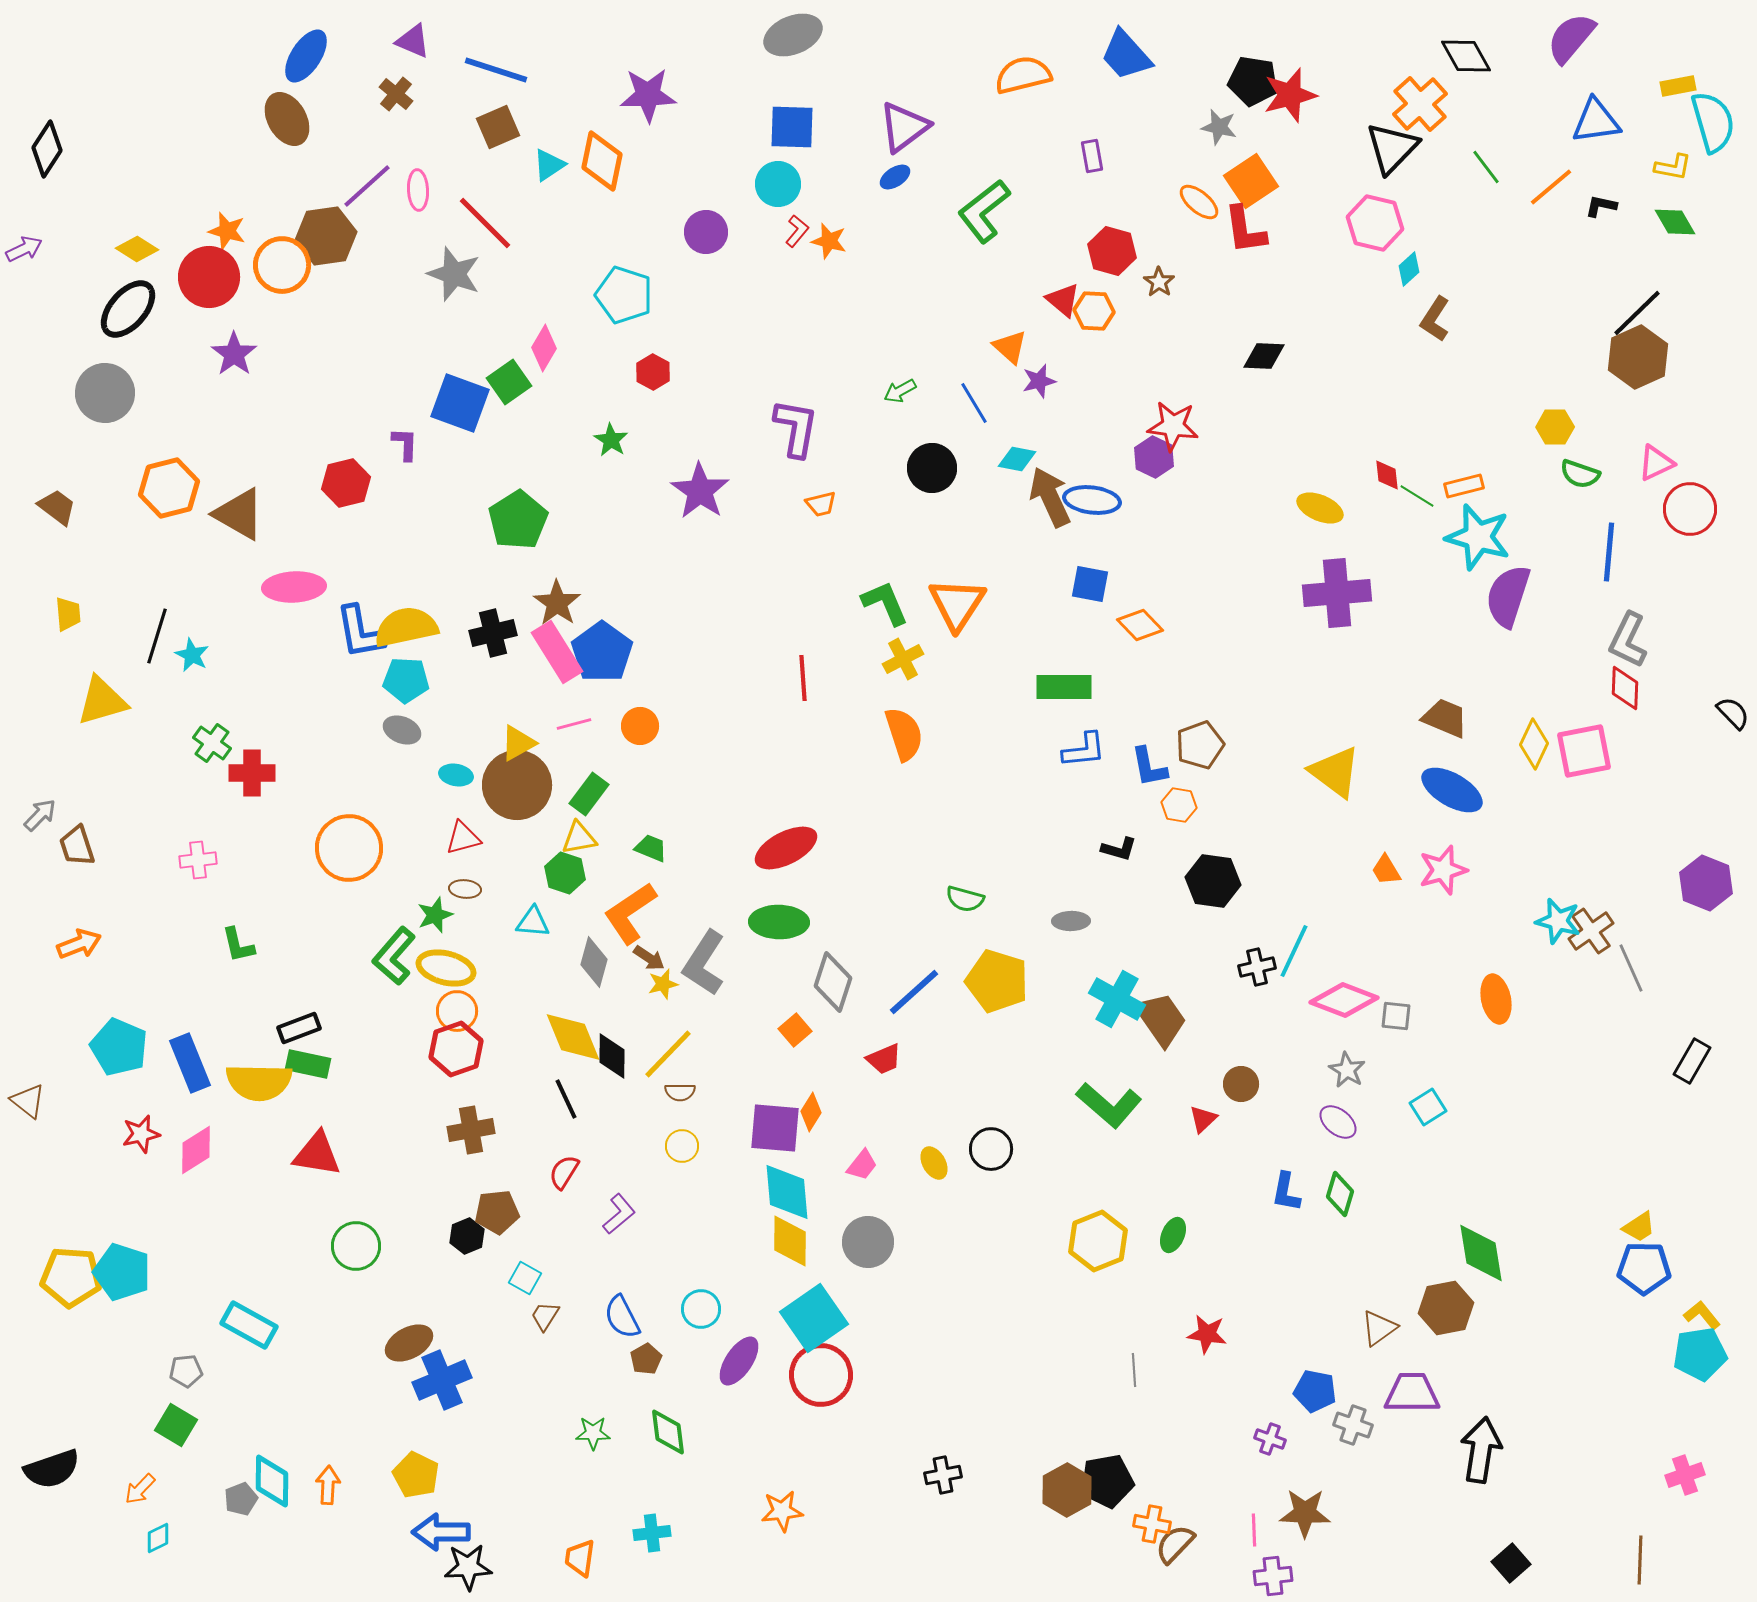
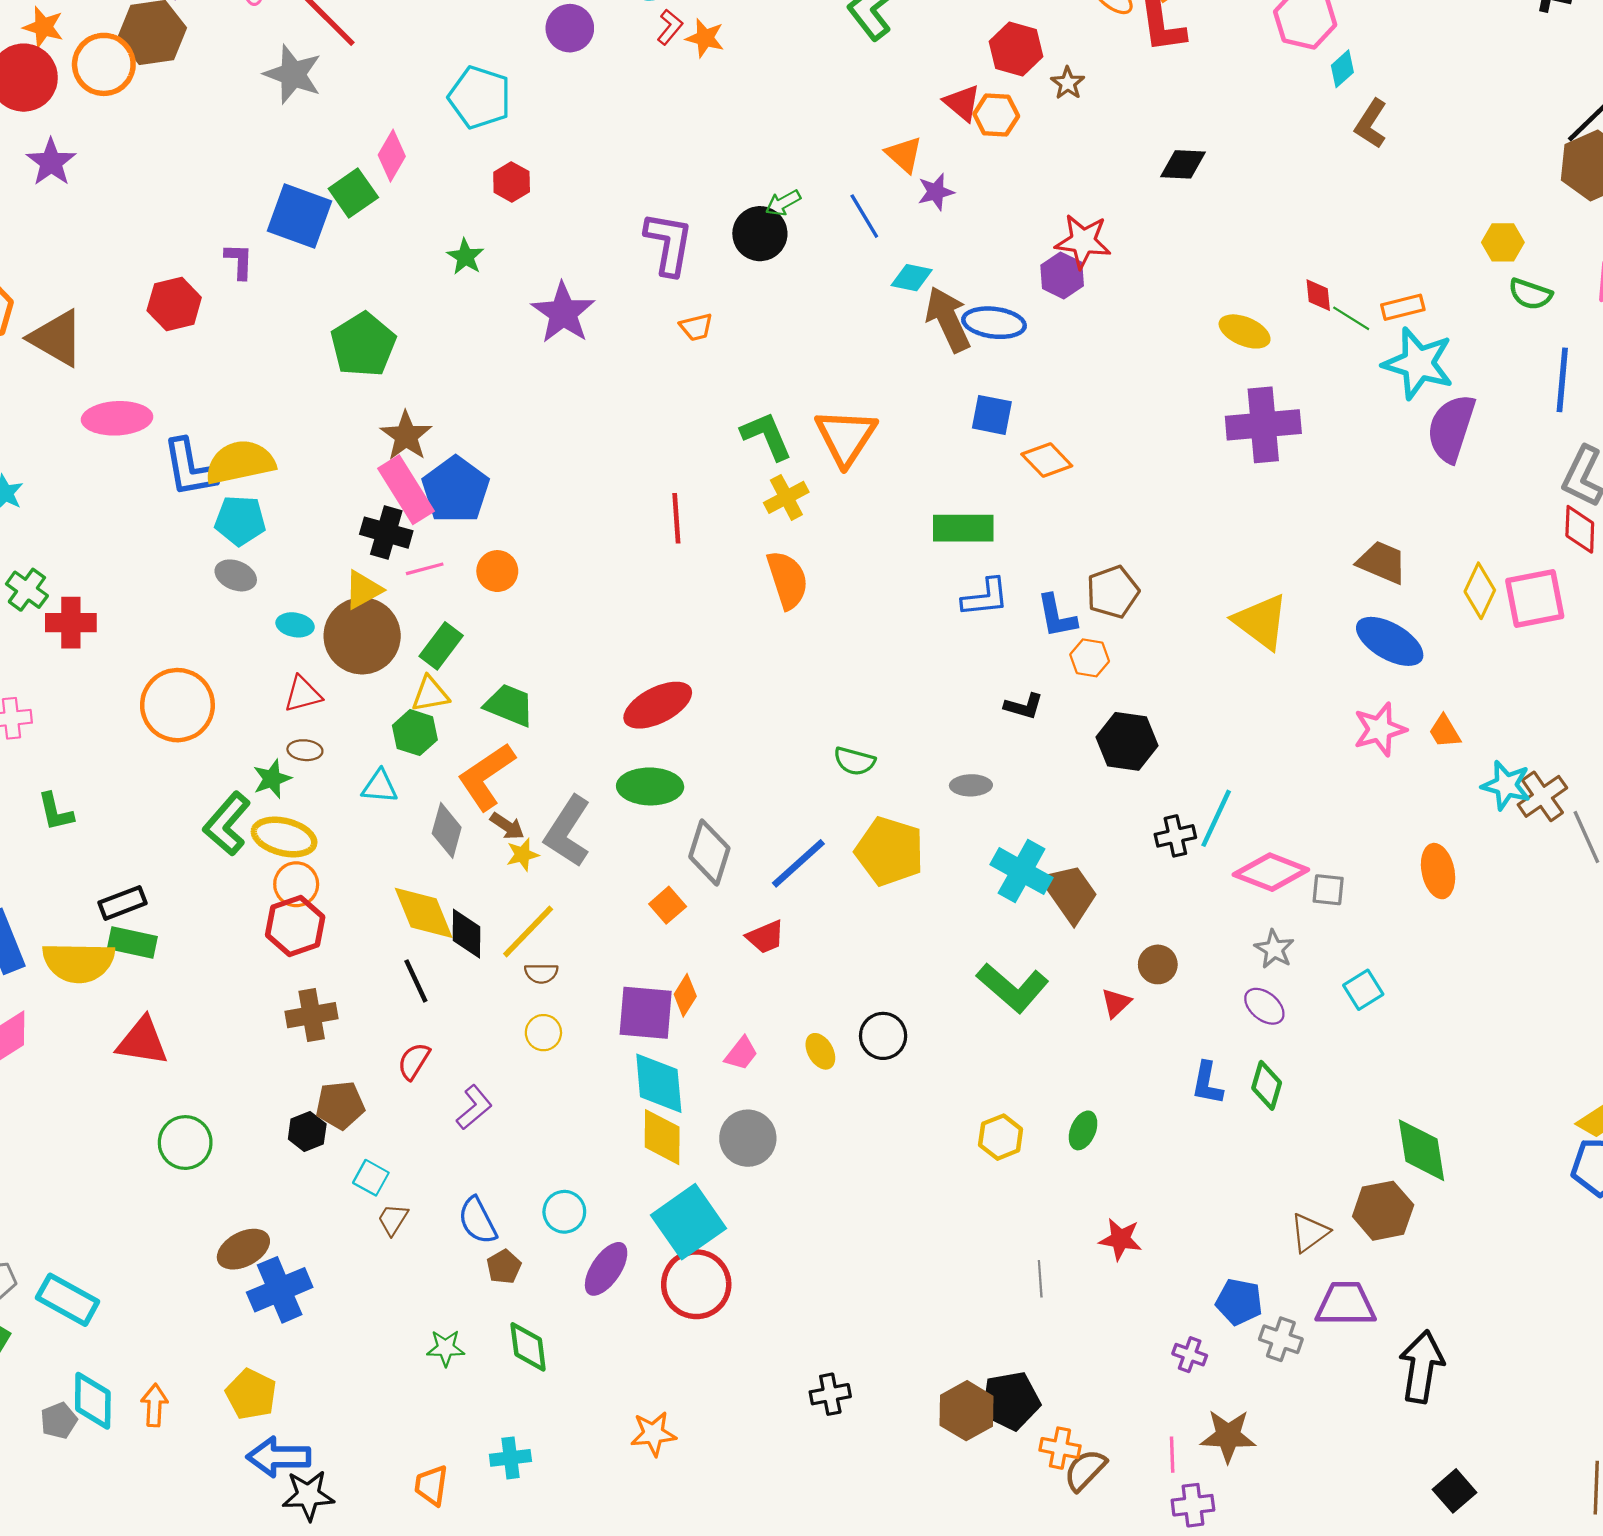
black circle: (932, 468) -> (760, 234), moved
black cross: (493, 633) -> (386, 533), moved, turned 30
green trapezoid: (651, 848) -> (509, 705), size x1.4
orange trapezoid: (1386, 870) -> (1445, 731), moved
yellow hexagon: (1098, 1241) -> (1001, 1137), size x0.7
cyan rectangle: (249, 1325) -> (68, 1300), moved

